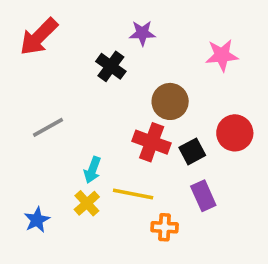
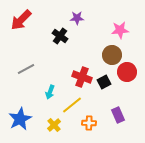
brown circle: (170, 101) -> (112, 55), moved
yellow line: (133, 194) -> (72, 105), turned -50
purple rectangle: (203, 196) -> (118, 115), moved
yellow cross: (87, 203) -> (54, 125), moved
blue star: (37, 220) -> (20, 119), size x1.6

